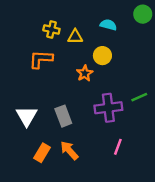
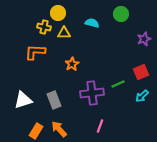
yellow circle: (102, 56) -> (58, 13), moved
white triangle: (27, 116) -> (23, 100), turned 42

